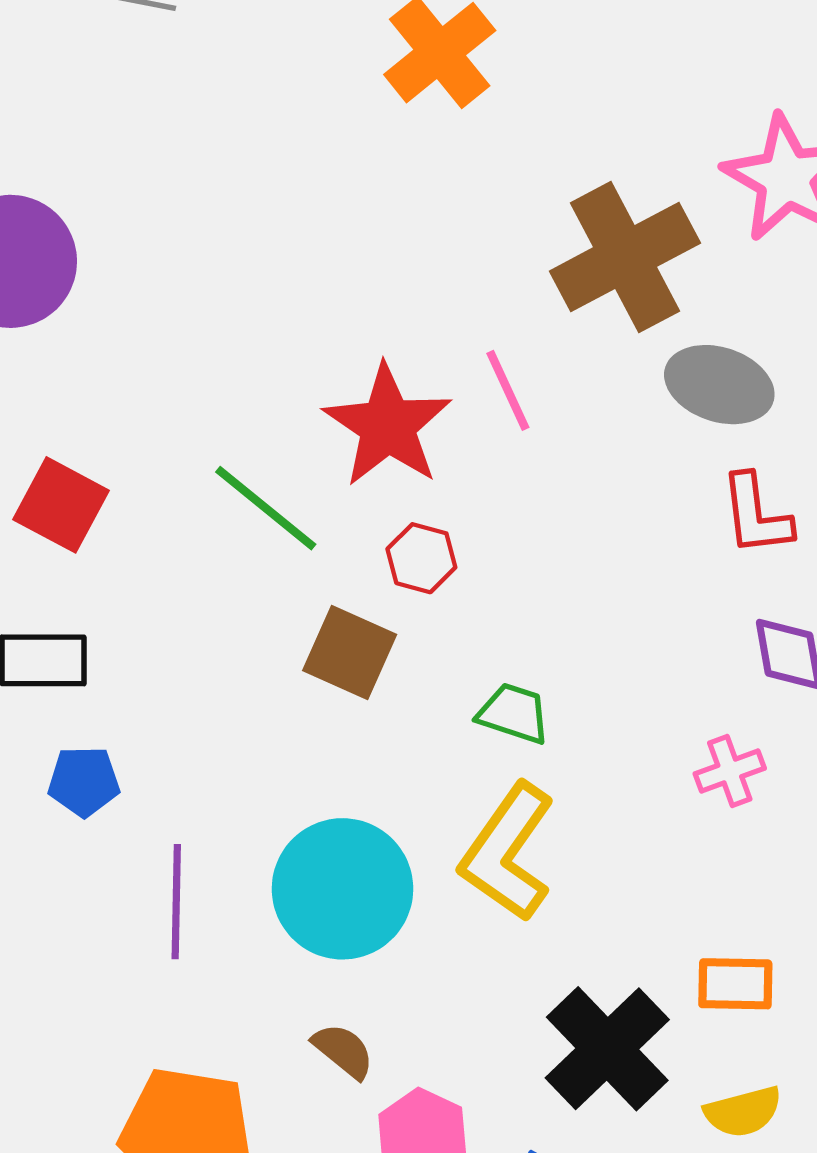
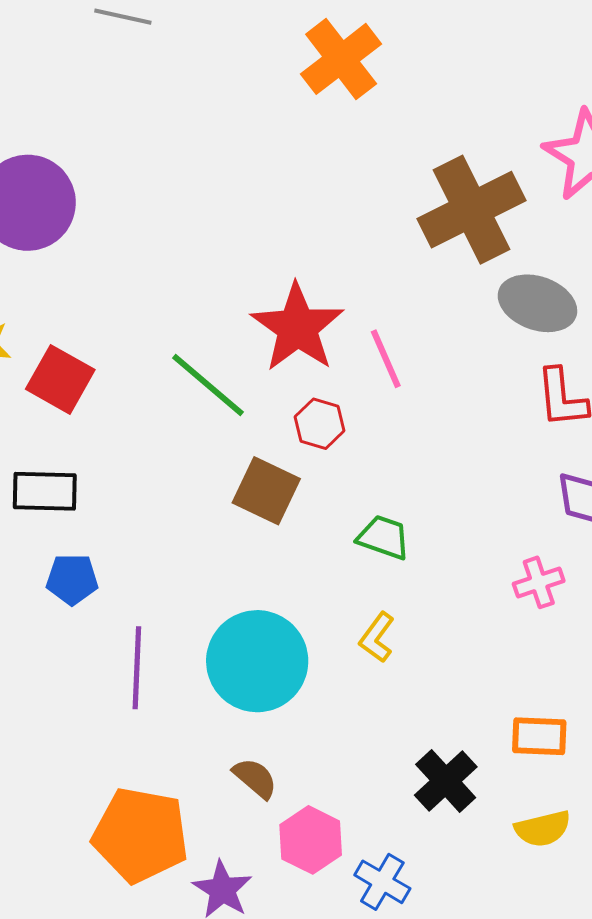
pink line: (508, 390) -> (386, 359), moved
yellow L-shape: (508, 852) -> (377, 637), size x0.5
black cross: (607, 1049) -> (446, 781), size x0.7

